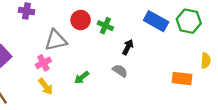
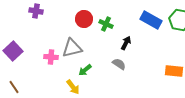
gray triangle: (56, 40) -> (72, 48), moved
pink cross: (43, 63) -> (51, 57), turned 32
yellow arrow: (46, 86) -> (73, 87), moved

